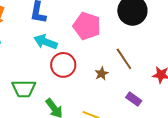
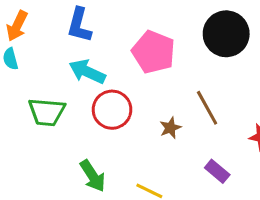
green trapezoid: (24, 89) -> (47, 112), moved

